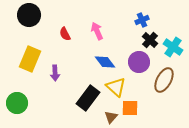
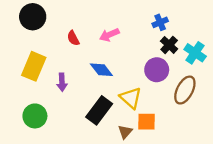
pink arrow: (97, 31) -> (109, 35), turned -90
blue diamond: (105, 62) -> (101, 70), moved
green circle: (17, 103) -> (35, 116), moved

